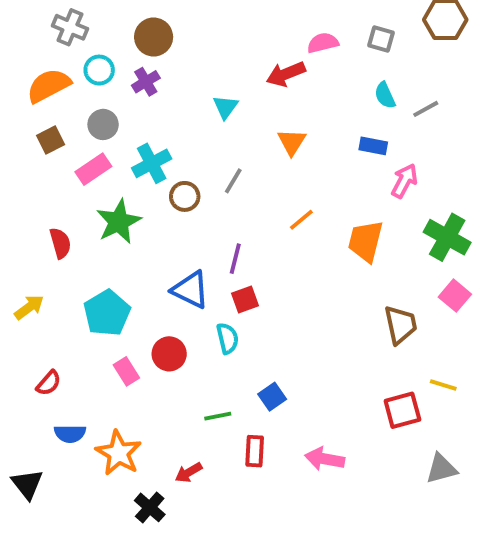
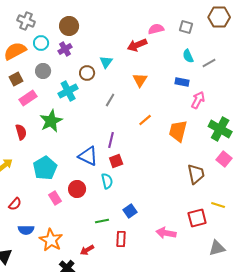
pink rectangle: (93, 169) -> (28, 98), moved
brown circle: (185, 196) -> (87, 73), moved
pink arrow: (325, 459) -> (166, 233), moved

